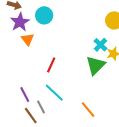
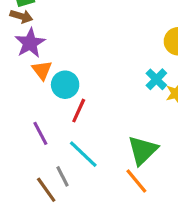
cyan circle: (44, 15) -> (65, 85), moved
green triangle: (96, 65) -> (143, 150), moved
purple line: (25, 94) -> (40, 133), moved

